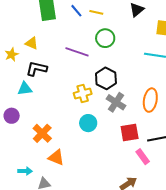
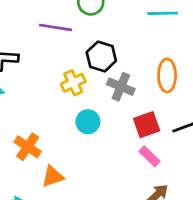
pink rectangle: (143, 157) -> (150, 156), moved
orange triangle: (56, 158) -> (53, 176), turned -30

